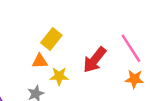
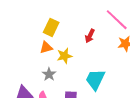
red arrow: (95, 60) -> (90, 36), size x0.6

